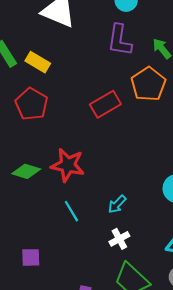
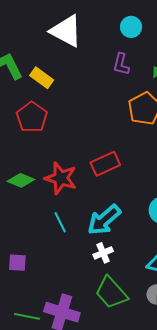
purple L-shape: (120, 40) -> (121, 64), size x0.7
red rectangle: (105, 104) -> (105, 164), moved
cyan arrow: (117, 204) -> (104, 220), size x1.8

